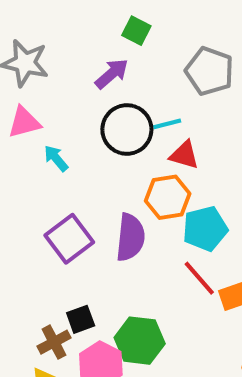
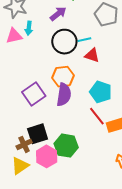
cyan arrow: (56, 158) -> (29, 28), moved, turned -136
orange hexagon: (168, 197) -> (63, 77), moved
cyan pentagon: (205, 229) -> (101, 92), turned 30
black square: (81, 319) -> (38, 134), size x1.5

